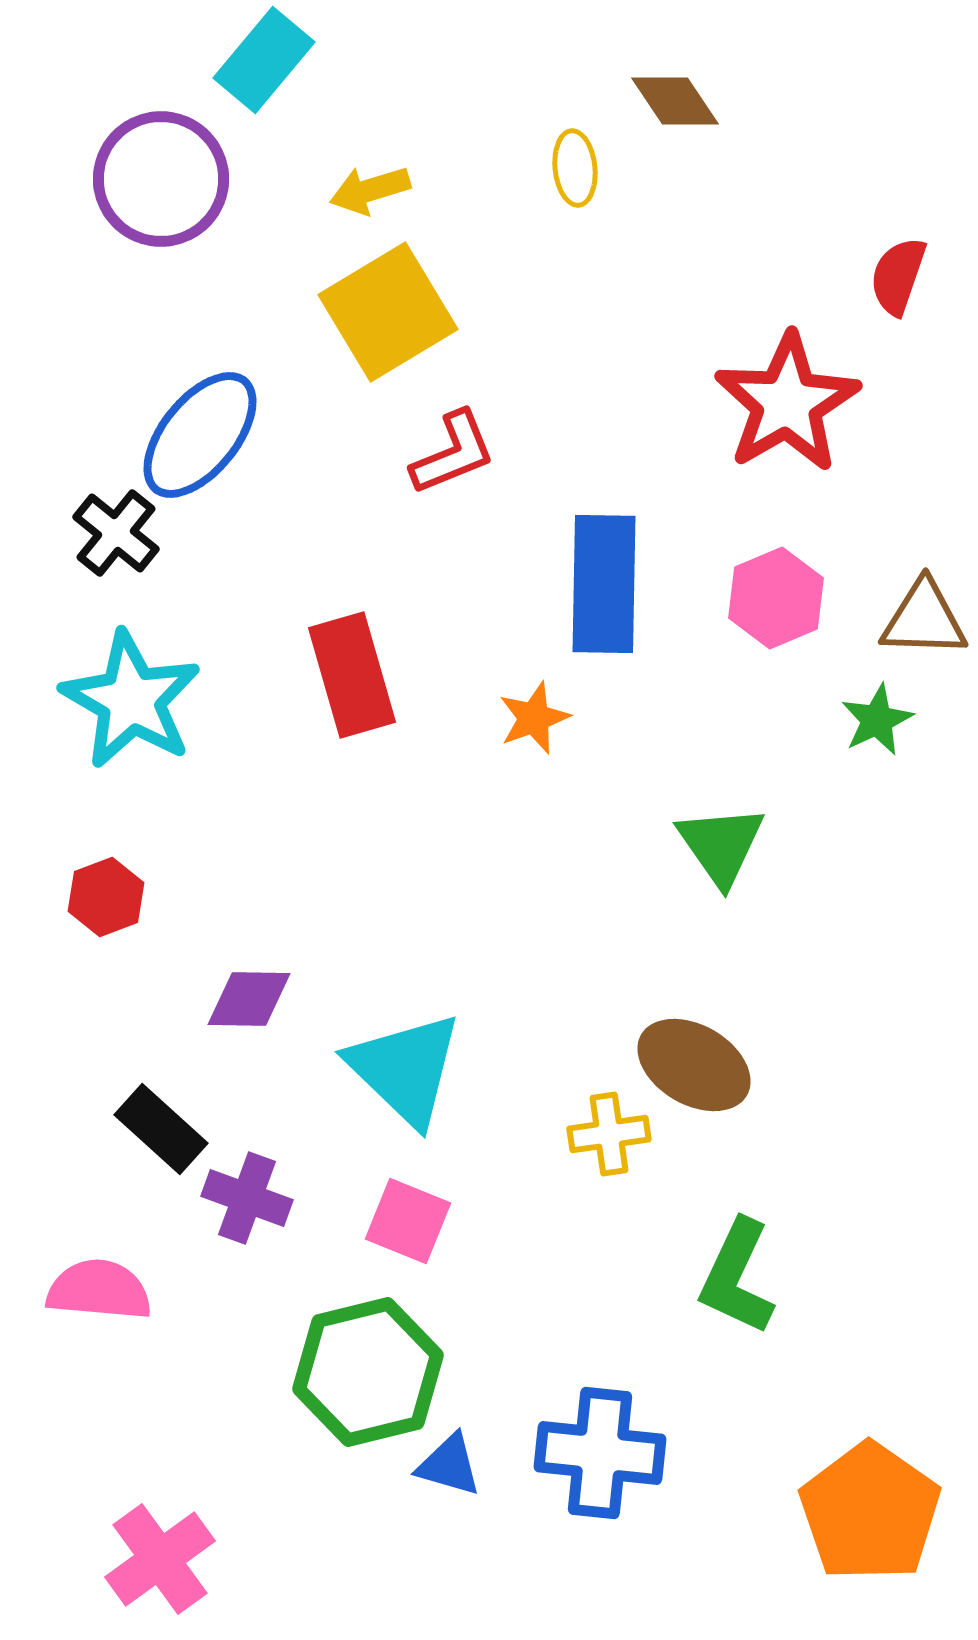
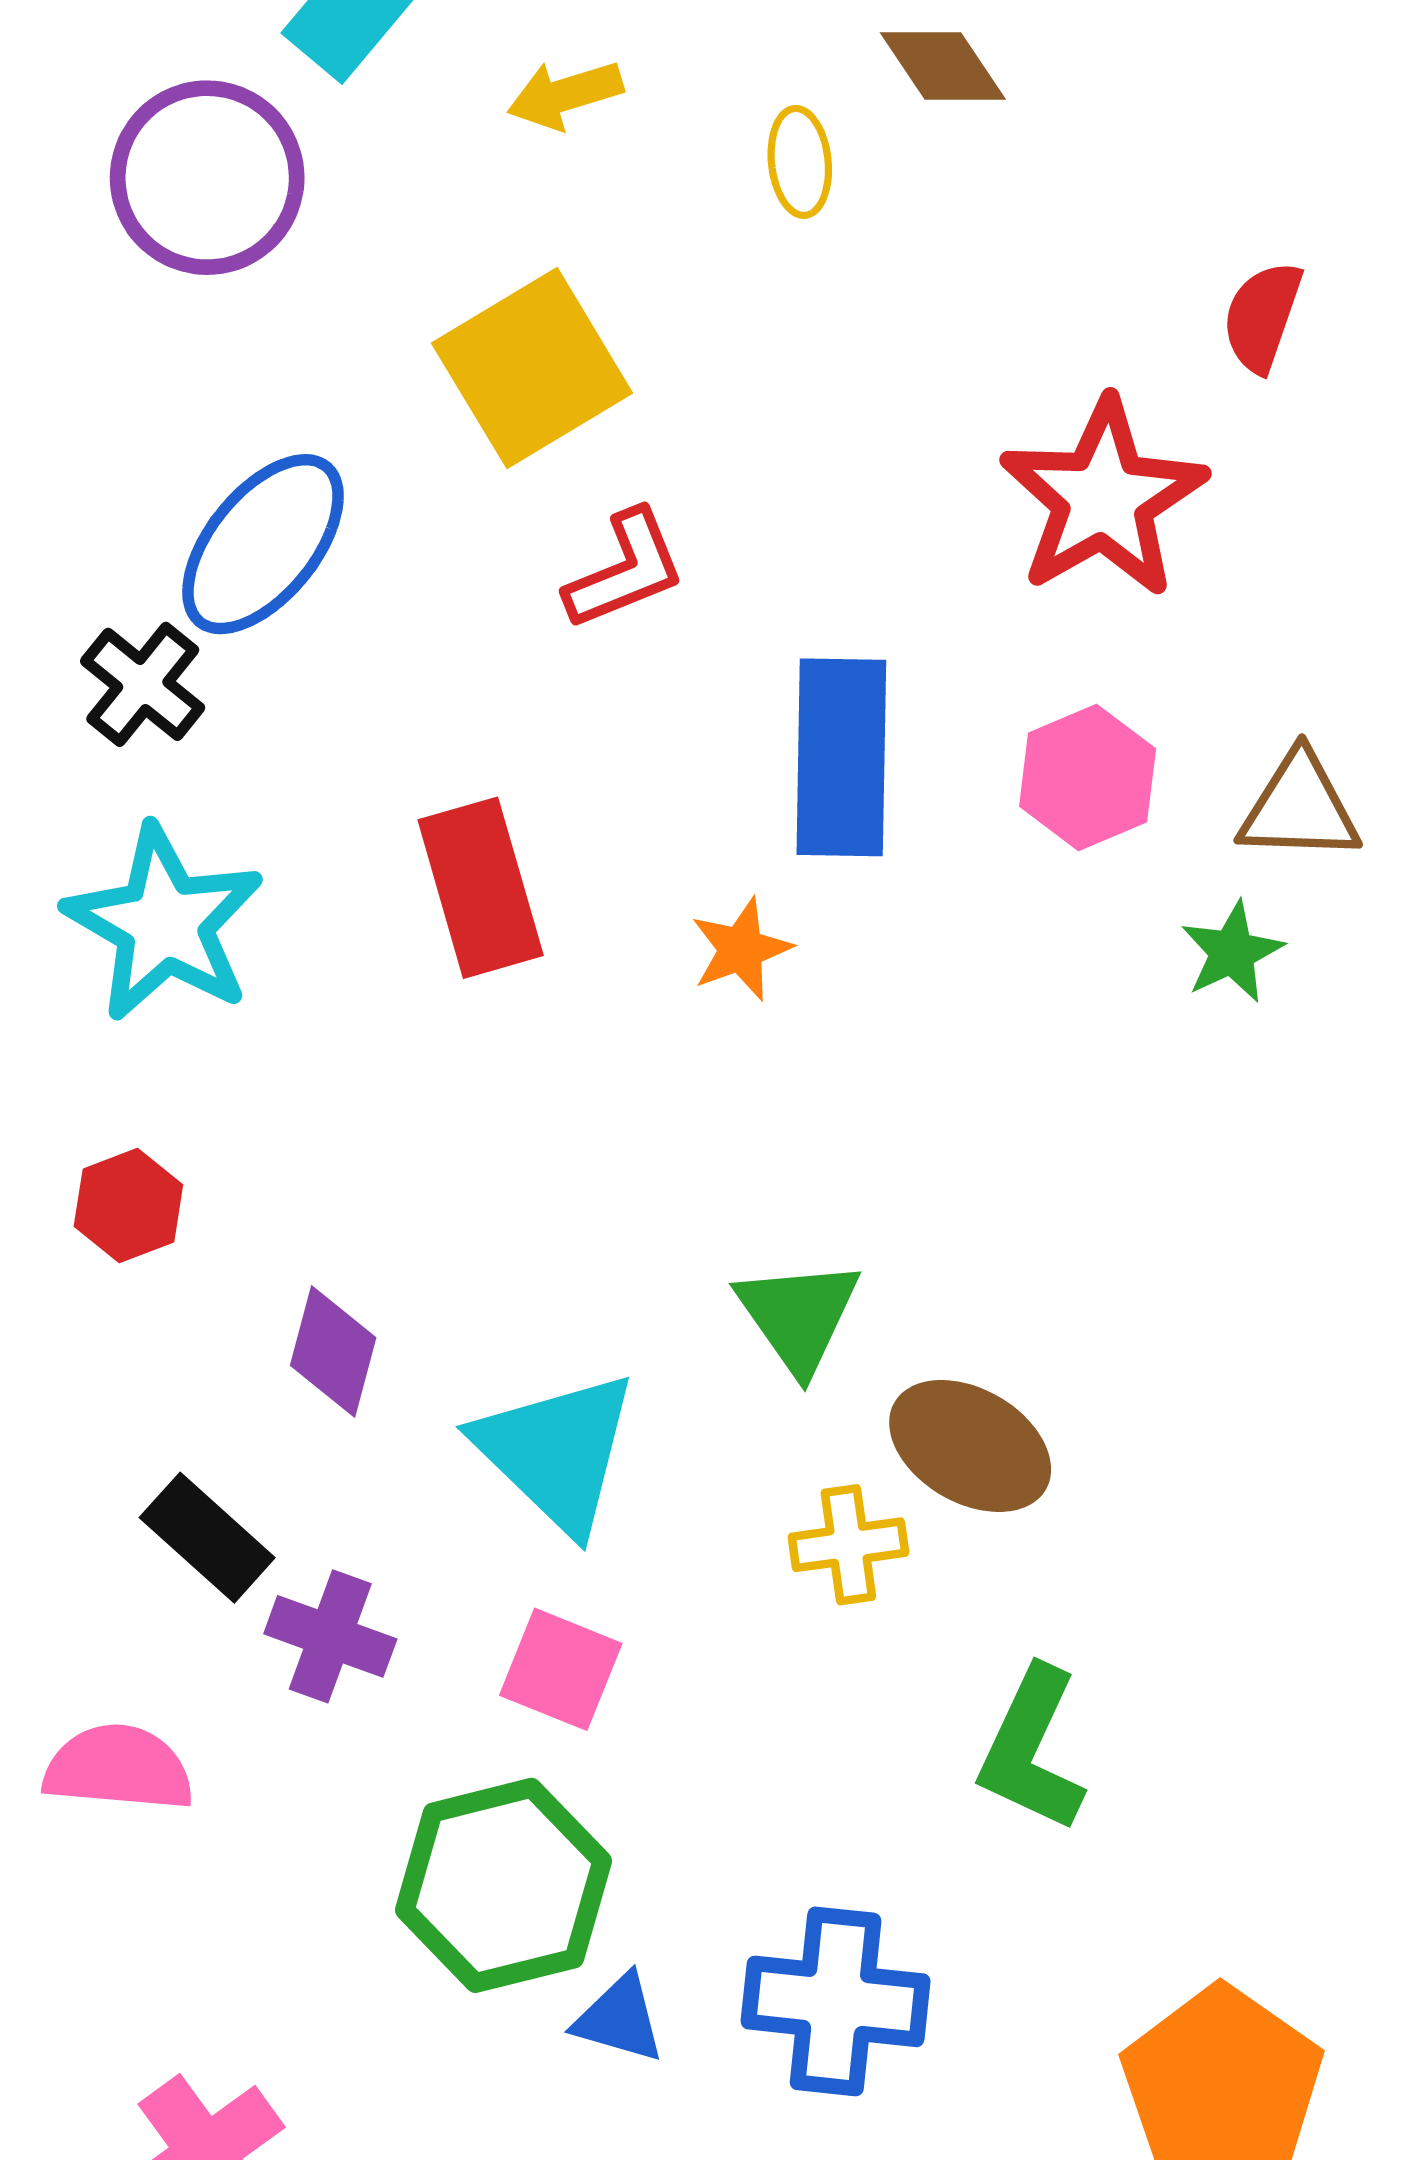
yellow arrow: (370, 190) -> (565, 95), moved
green triangle: (721, 845) -> (798, 1316), moved
purple diamond: (249, 999) -> (333, 1351), turned -76

